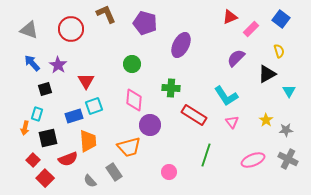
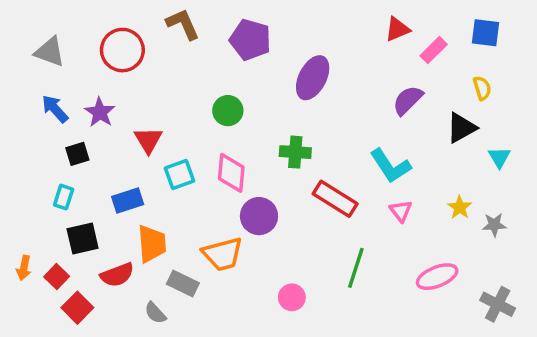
blue square: (281, 19) -> (486, 33), turned -30
cyan square: (94, 106) -> (179, 175), moved
orange arrow: (25, 128) -> (24, 268), moved
gray cross: (288, 159) -> (498, 304), moved
gray rectangle: (114, 172) -> (183, 283), moved, turned -30

